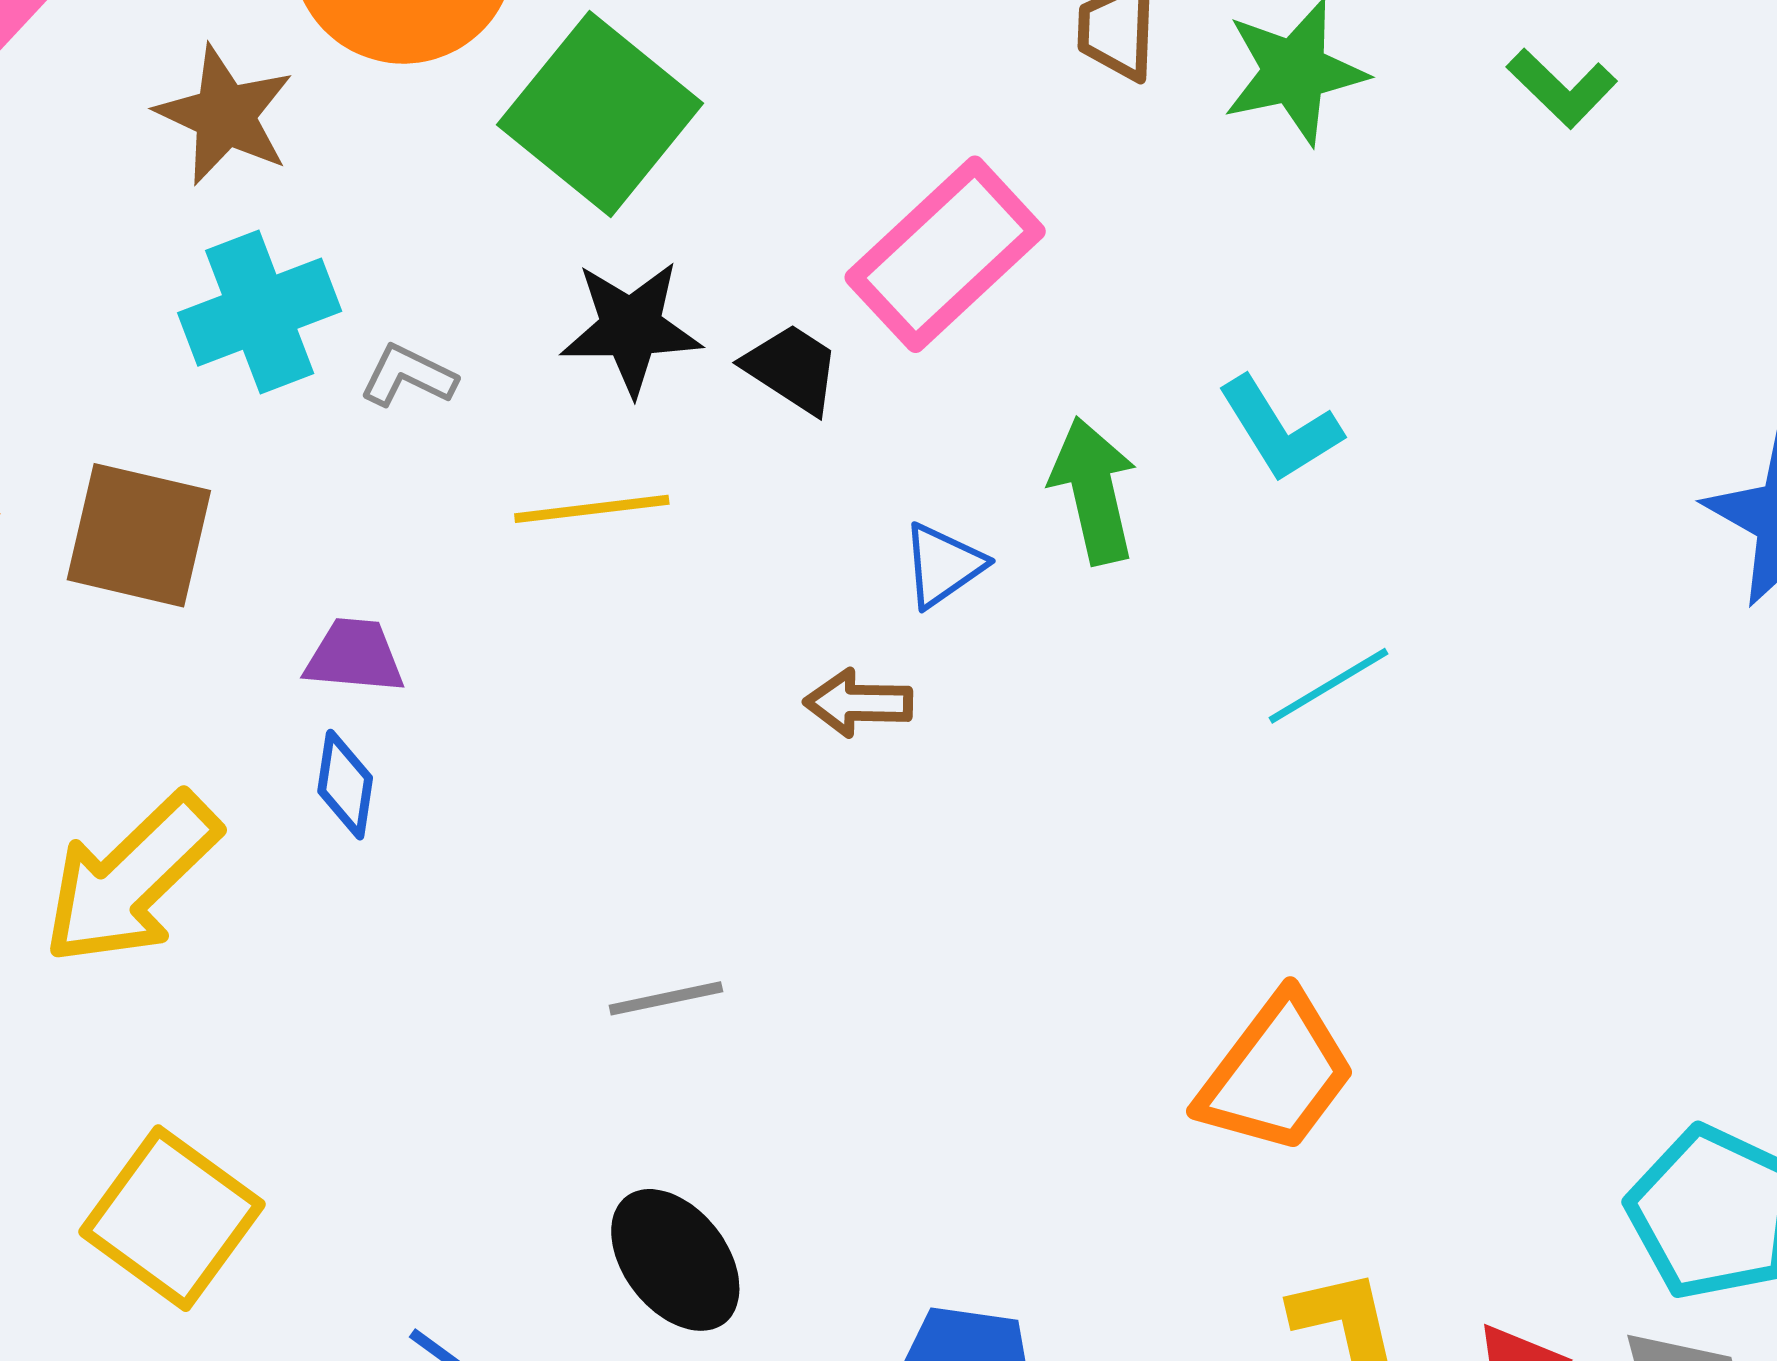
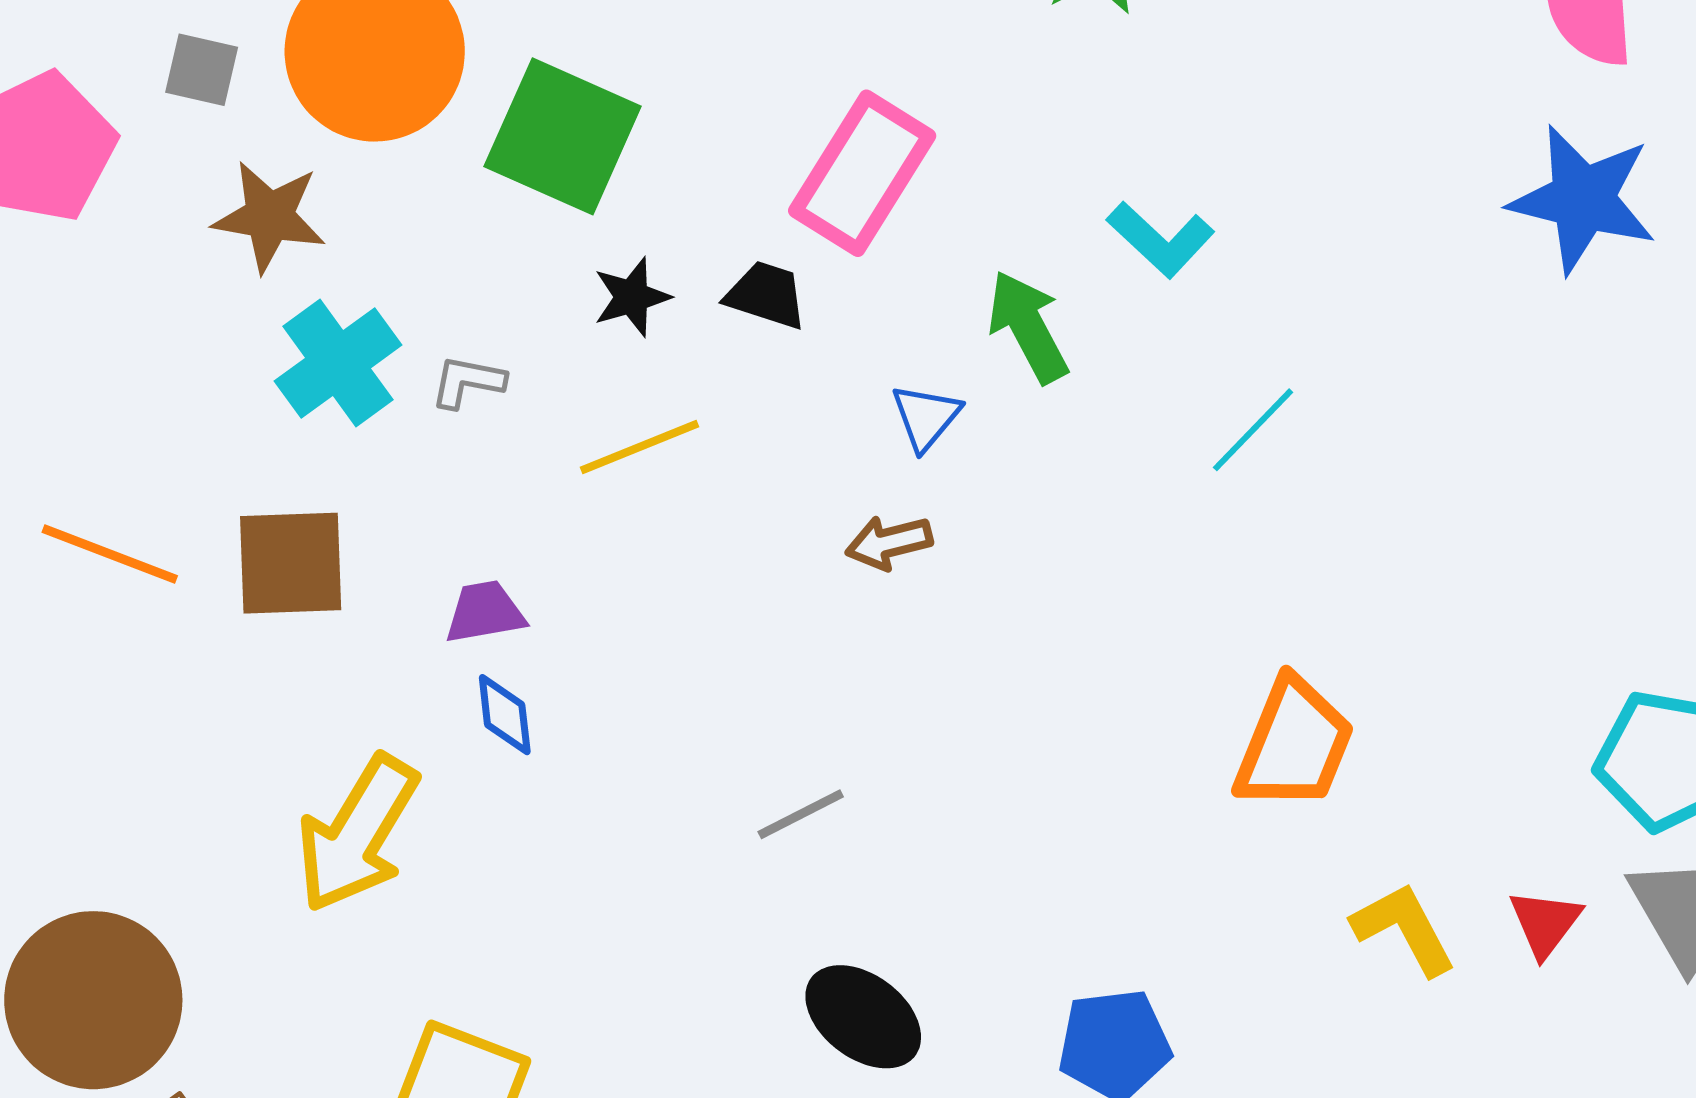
black star: (631, 328) -> (632, 297), size x0.7

